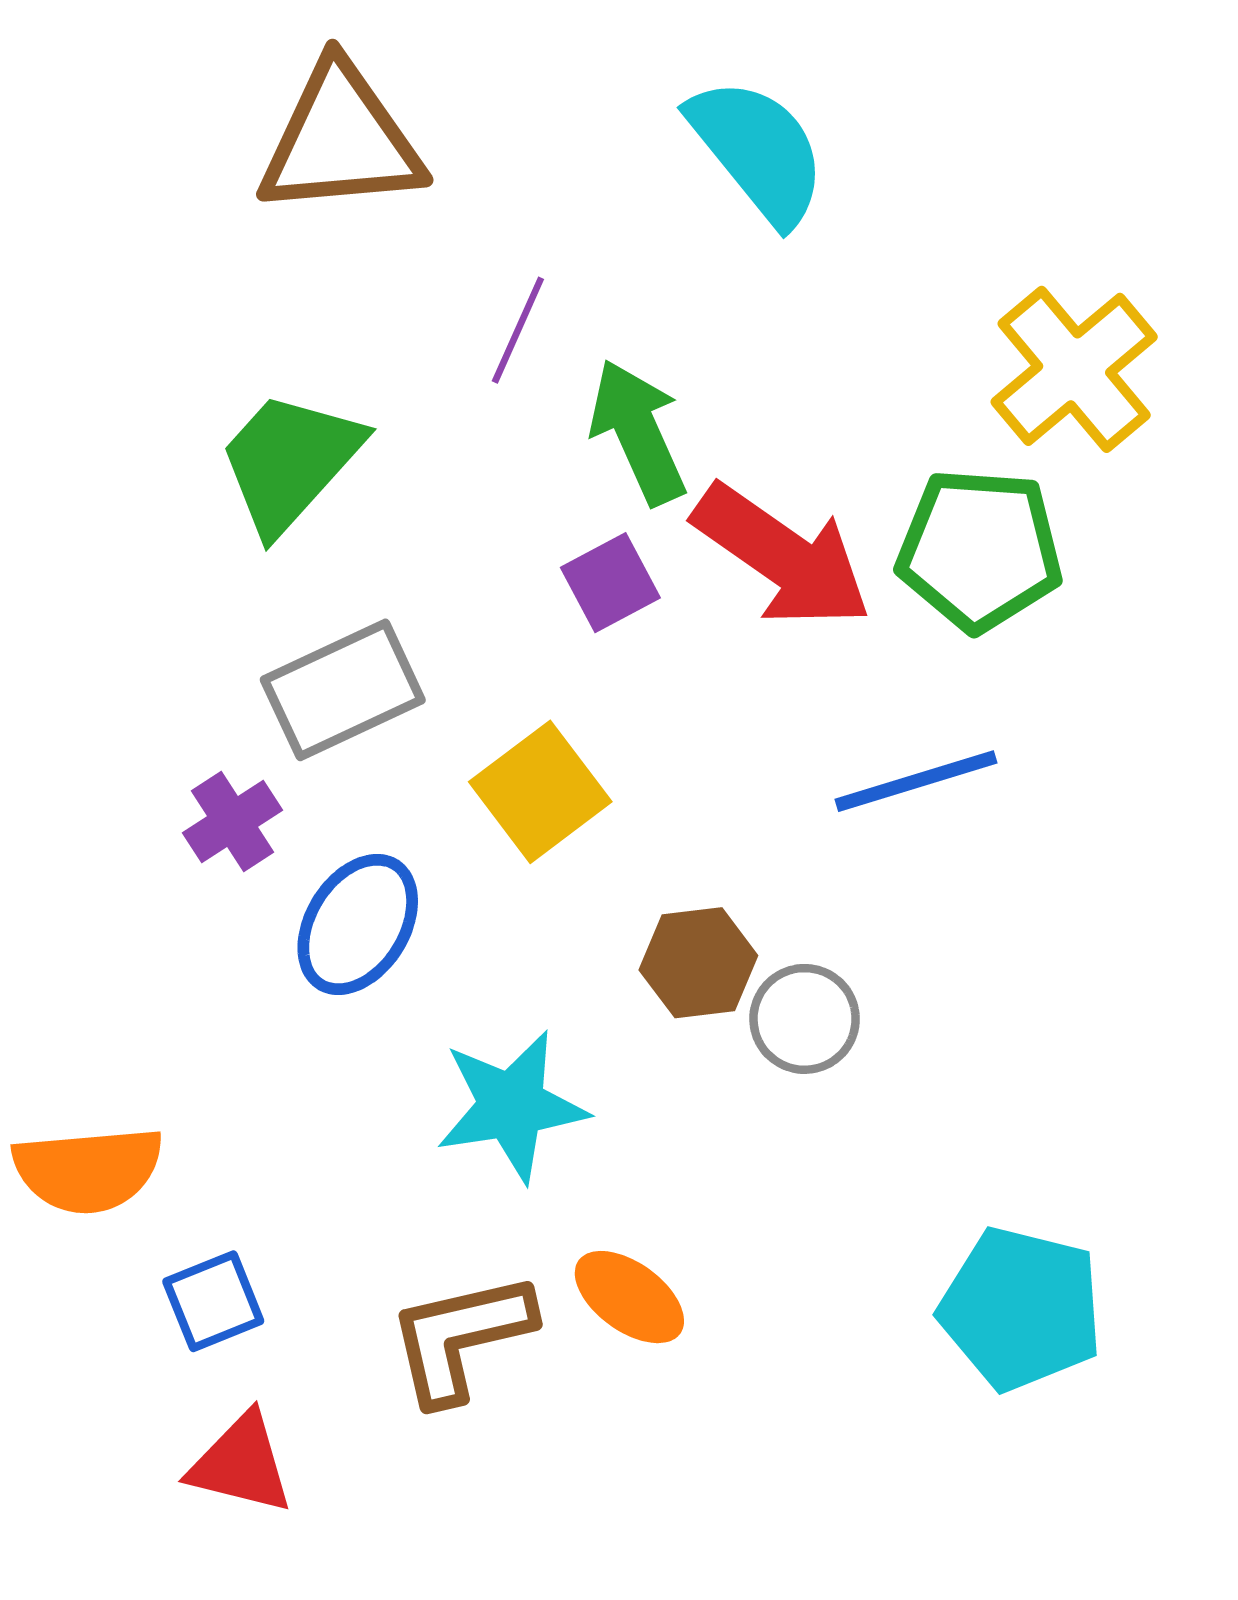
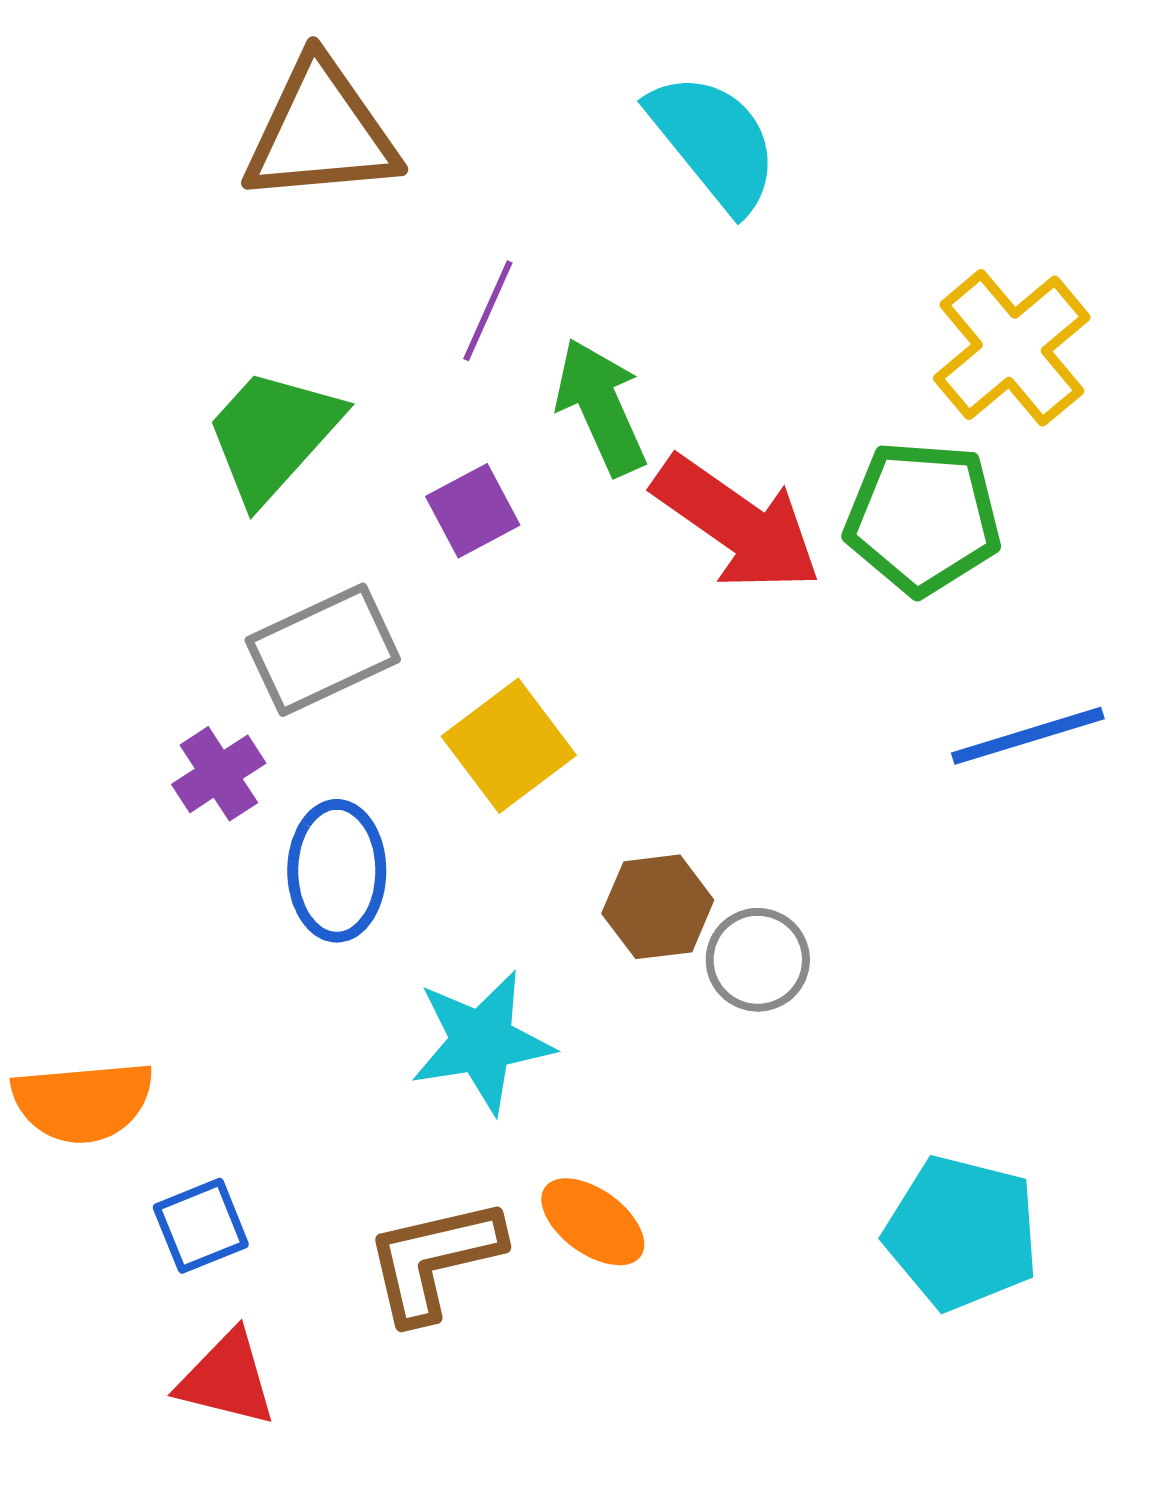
purple square: (610, 583) -> (473, 511), moved
blue line: (916, 781) -> (1028, 736), moved
blue ellipse: (358, 924) -> (337, 871), turned -32

